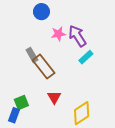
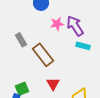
gray rectangle: (32, 55) -> (21, 40), moved
cyan rectangle: (86, 57) -> (83, 46), turned 56

